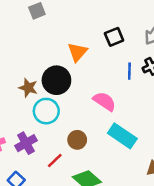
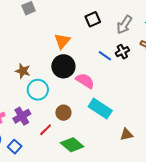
black square: (114, 37) -> (93, 19), moved
blue line: (129, 71) -> (105, 56), turned -56
black circle: (56, 80) -> (63, 66), moved

